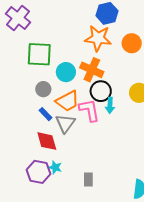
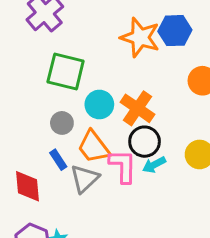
orange star: (98, 38) -> (140, 37), moved
orange trapezoid: (67, 101) -> (94, 147), turned 70
cyan arrow: (110, 105) -> (154, 165), turned 49
red diamond: (47, 141) -> (27, 186), moved

